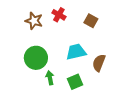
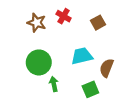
brown square: (91, 21) -> (98, 23), turned 32
green square: (75, 82) -> (90, 89), moved

